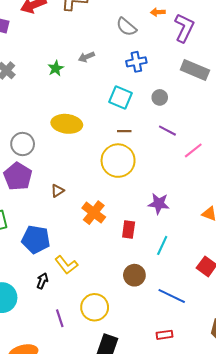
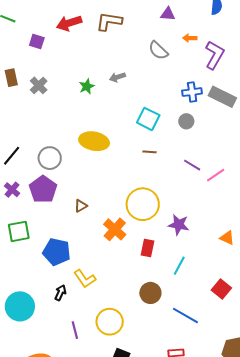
blue cross: (136, 62) -> (192, 92), moved
purple line: (167, 131) -> (192, 165), moved
yellow circle: (118, 161) -> (143, 204), moved

